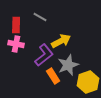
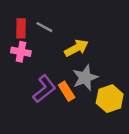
gray line: (40, 17) -> (44, 27), moved
purple L-shape: (44, 55) -> (44, 89), moved

